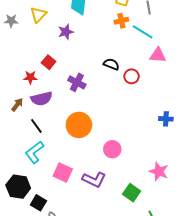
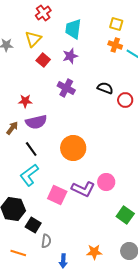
orange cross: (121, 21) -> (115, 45), turned 32
purple star: (66, 32) -> (70, 56), moved
red square: (49, 62) -> (43, 60), moved
purple cross: (77, 82) -> (66, 88), moved
pink circle: (112, 149) -> (106, 182), moved
purple L-shape: (94, 180) -> (83, 189), moved

